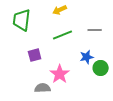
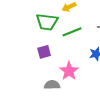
green trapezoid: (22, 20) -> (47, 22), moved, turned -90

